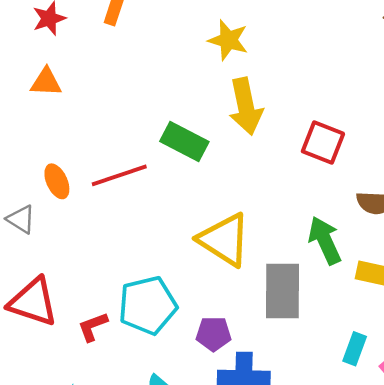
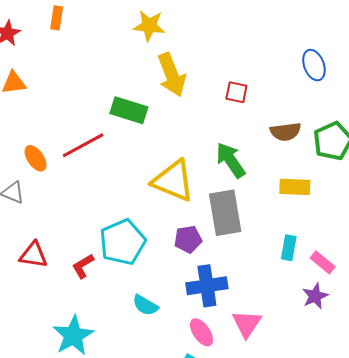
red square: (323, 143) -> (236, 92), size x0.7
green arrow: (325, 240) -> (231, 160), moved
red triangle: (33, 302) -> (33, 255), size x0.7
purple pentagon: (214, 334) -> (188, 239), moved

